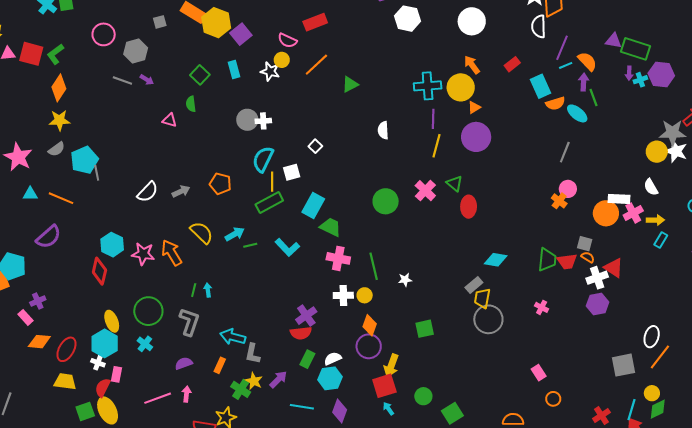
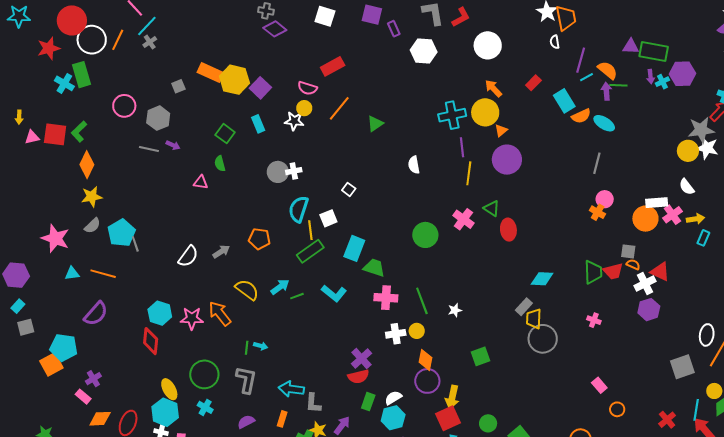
white semicircle: (539, 26) -> (555, 42), size x0.6
green line: (594, 98) -> (618, 85), moved, turned -60
cyan arrow: (208, 290) -> (261, 346), turned 120

